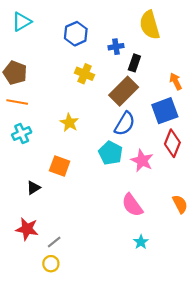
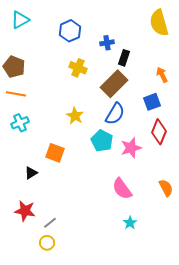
yellow semicircle: (150, 25) -> (159, 23), moved
blue square: (165, 111) -> (152, 102), size x0.7
yellow star: (69, 123) -> (75, 116), moved
pink star: (142, 161) -> (131, 148), turned 30

